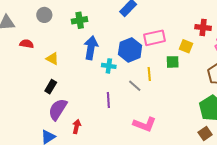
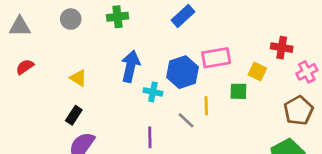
green cross: (80, 20) -> (117, 17), moved
red semicircle: (27, 44) -> (25, 67), moved, turned -48

